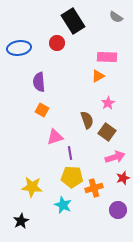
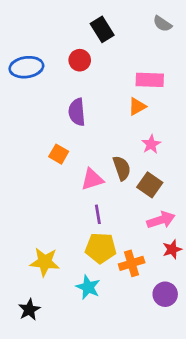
black rectangle: (73, 21) -> (102, 29), size x0.7
purple semicircle: (39, 82) -> (77, 112), moved
pink triangle: (55, 137) -> (92, 179), moved

